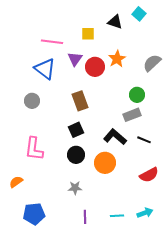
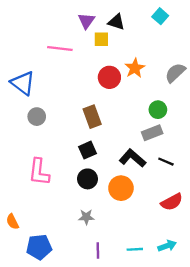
black triangle: (115, 22) -> (116, 22), moved
purple triangle: (75, 59) -> (86, 21), moved
blue triangle: (45, 69) -> (23, 83), moved
orange semicircle: (16, 182) -> (12, 222), moved, turned -80

